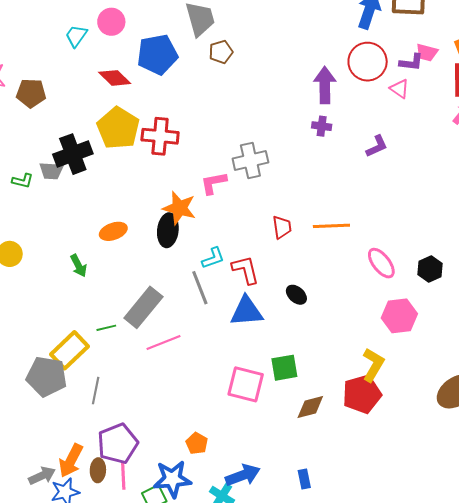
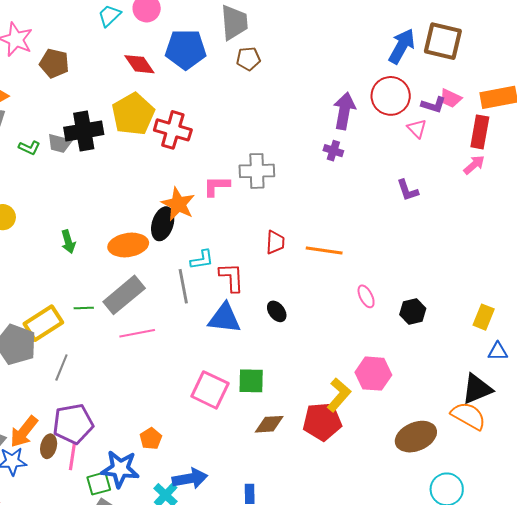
purple L-shape: (377, 146) -> (407, 190), moved, turned 85
orange ellipse: (113, 231) -> (128, 245), moved, size x1.4
pink ellipse: (381, 263) -> (366, 296), size x0.7
pink hexagon: (399, 316) -> (373, 374), moved

